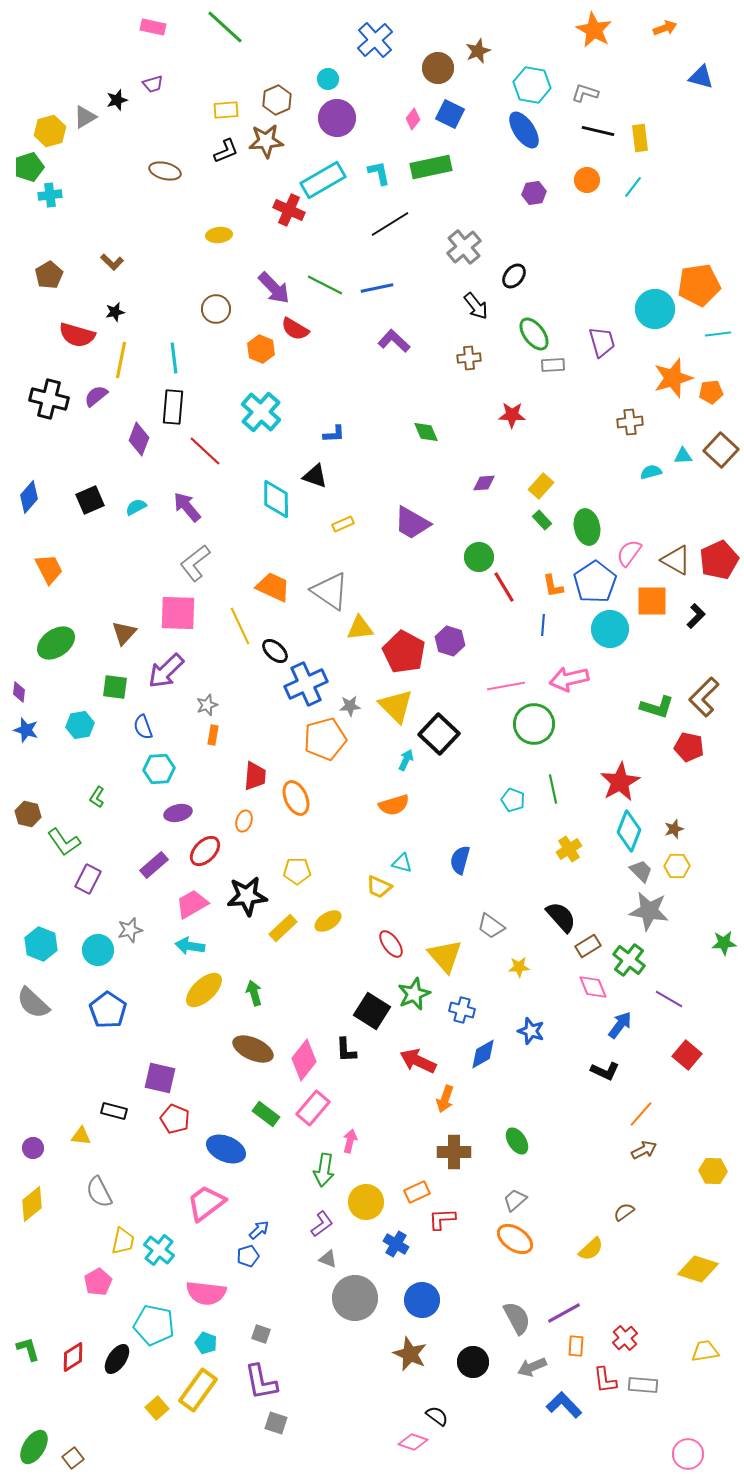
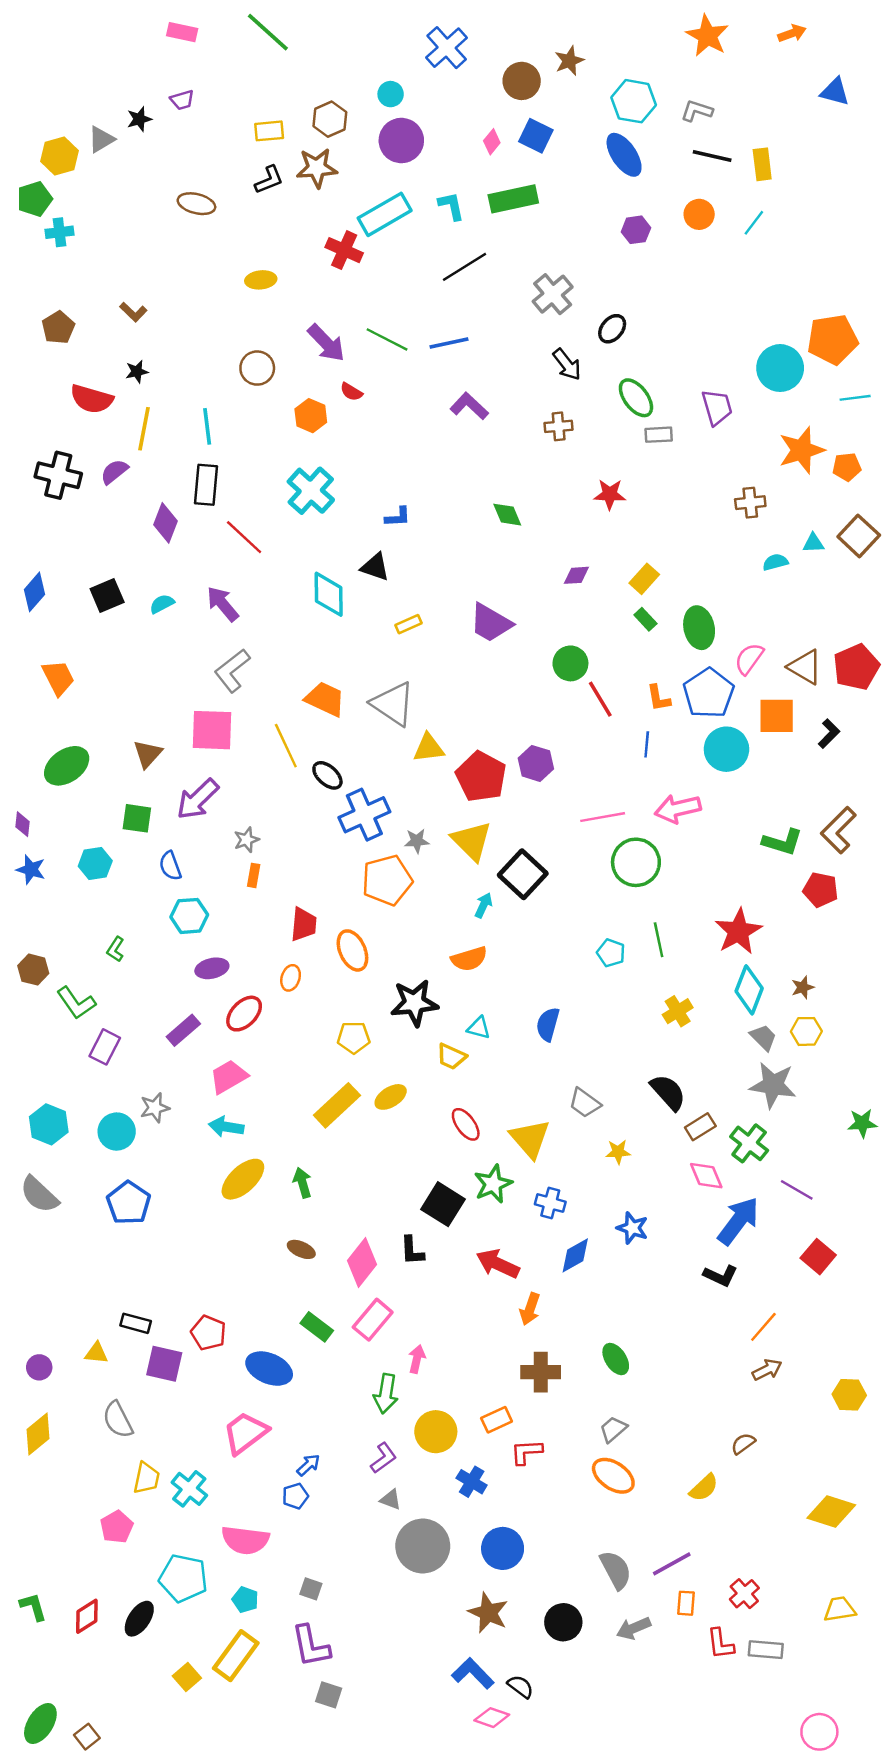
red semicircle: (295, 329) -> (351, 392), size x0.7
black star: (247, 896) -> (414, 1003), moved
yellow rectangle: (283, 928) -> (337, 1105), size x1.4
blue arrow: (620, 1025) -> (738, 1221), size x1.5
brown ellipse: (253, 1049) -> (301, 1249), size x0.6
purple square: (160, 1078) -> (164, 1364), moved
blue L-shape: (564, 1405) -> (473, 1673), moved

